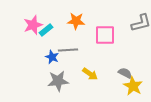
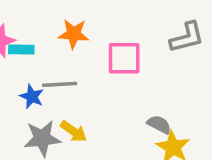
cyan rectangle: (46, 30) -> (21, 49), turned 40
yellow arrow: (90, 74) -> (74, 131), moved

